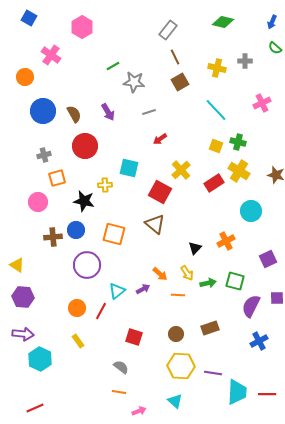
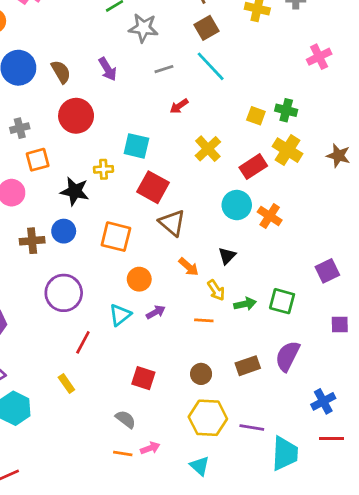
cyan line: (216, 110) -> (211, 66), moved
red square: (160, 192) -> (153, 187), moved
cyan circle: (251, 211) -> (237, 205), moved
orange cross: (226, 241) -> (270, 216), moved, turned -30
purple circle: (87, 265) -> (64, 293), moved
orange arrow: (160, 274) -> (189, 267), moved
purple semicircle: (251, 306) -> (288, 356), moved
orange circle: (77, 308) -> (139, 279), moved
red line: (101, 311) -> (83, 342), moved
blue cross: (259, 341) -> (323, 401), moved
red line: (267, 394) -> (331, 438), moved
pink arrow: (139, 411) -> (150, 448), moved

